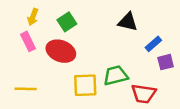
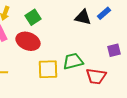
blue rectangle: (153, 44) -> (104, 13), moved

